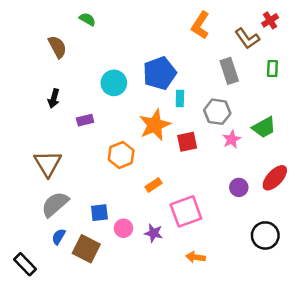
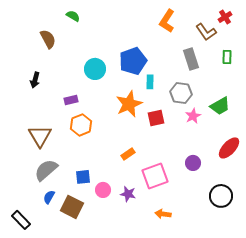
black arrow: (54, 99) -> (35, 80), moved
orange hexagon: (121, 155) -> (81, 125), moved
purple circle: (239, 187) -> (193, 163), moved

